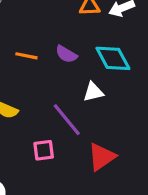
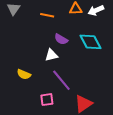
orange line: (26, 56) -> (47, 15), moved
white triangle: (93, 92) -> (51, 55), moved

